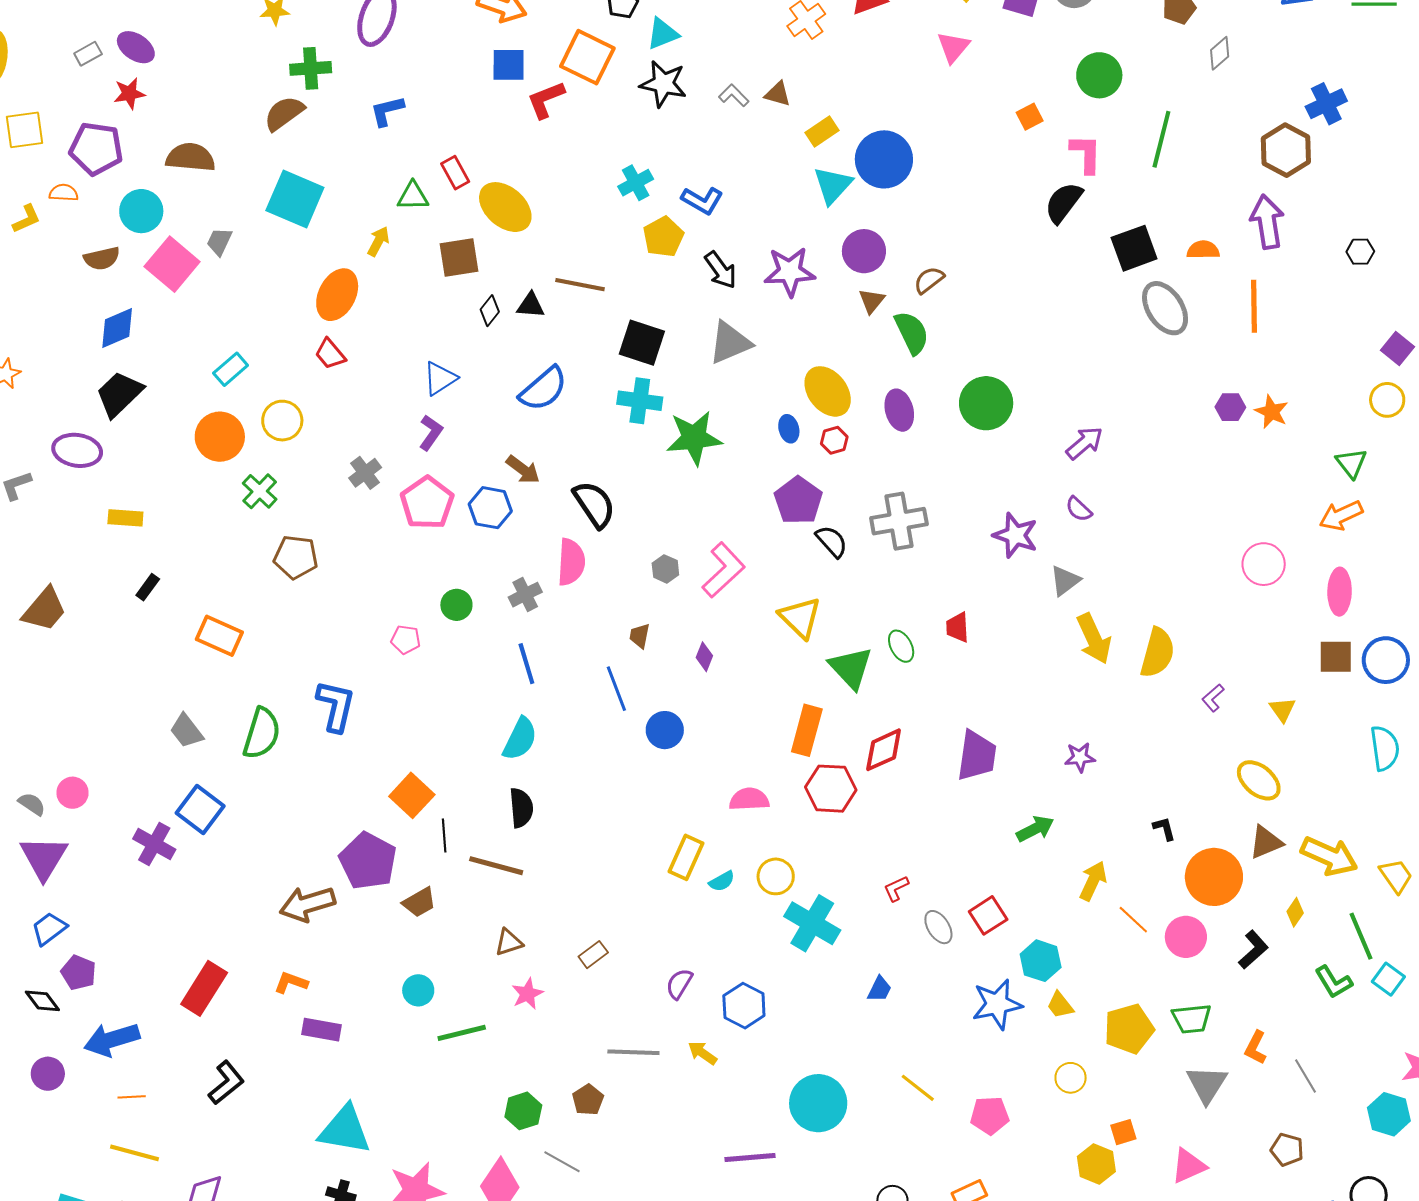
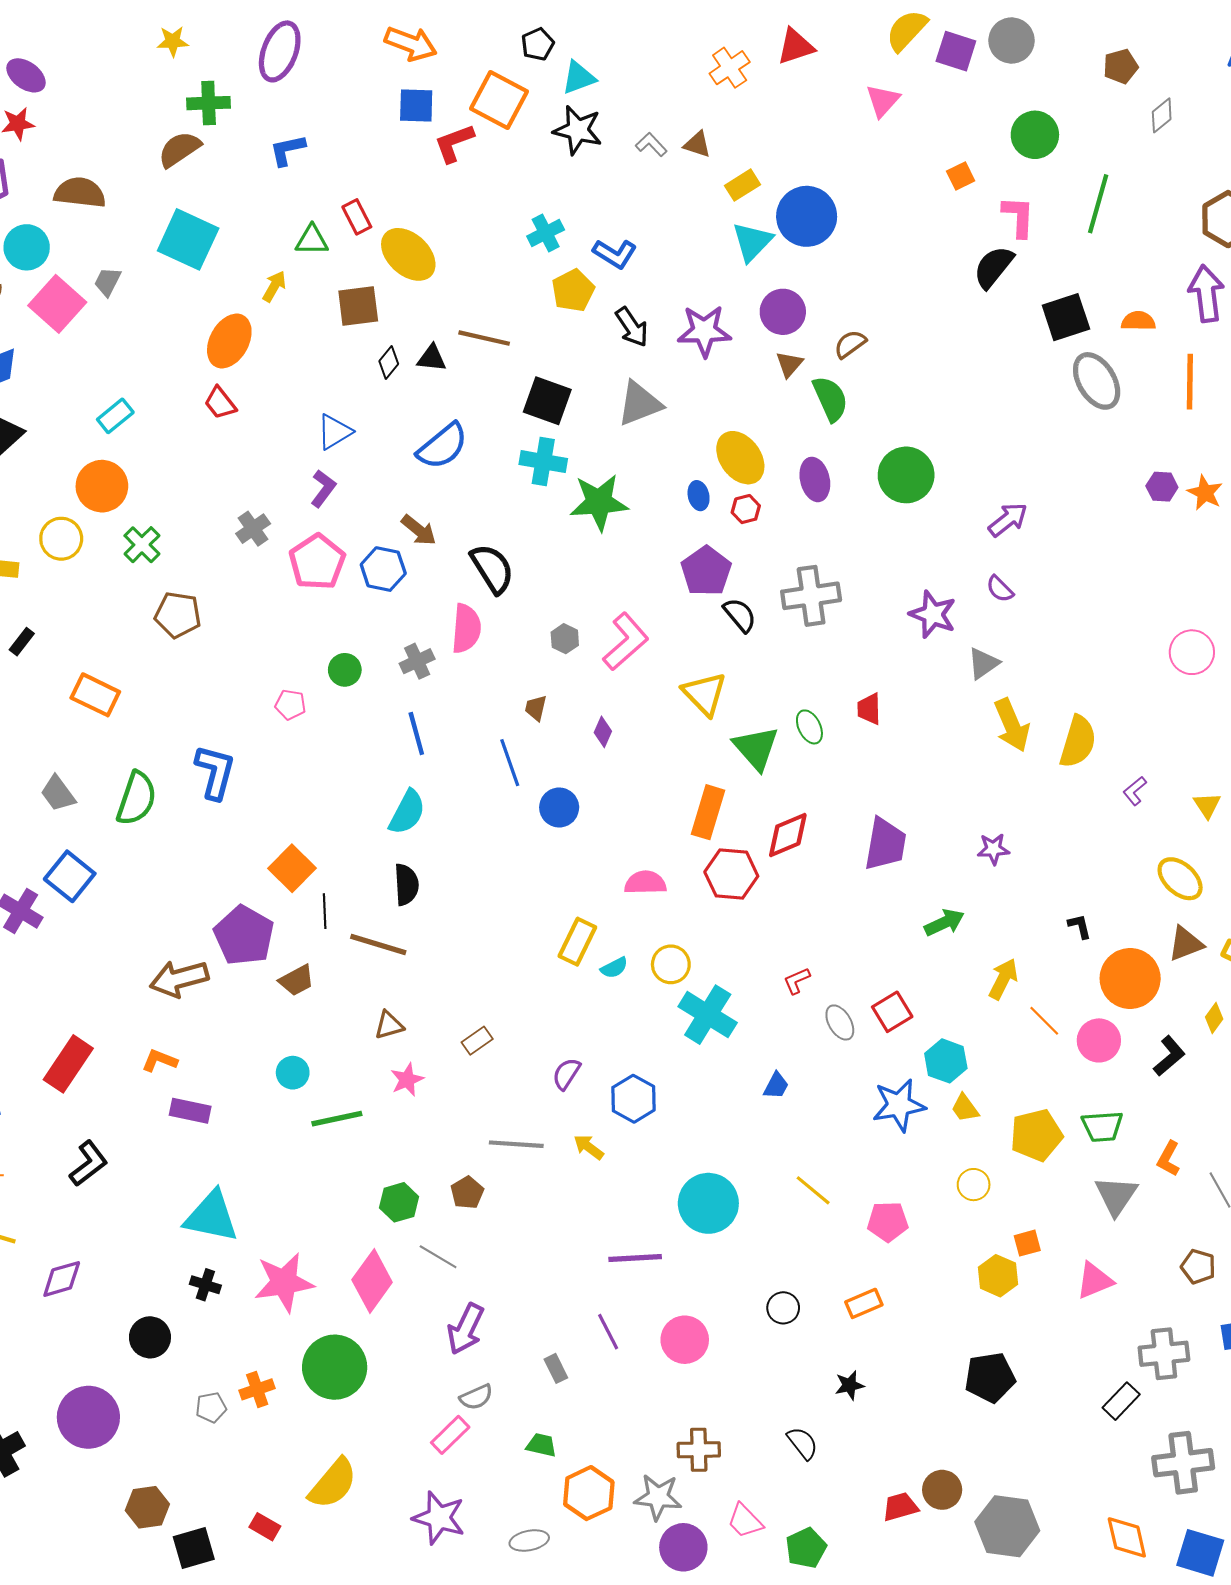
yellow circle: (282, 421) -> (61, 539), moved

